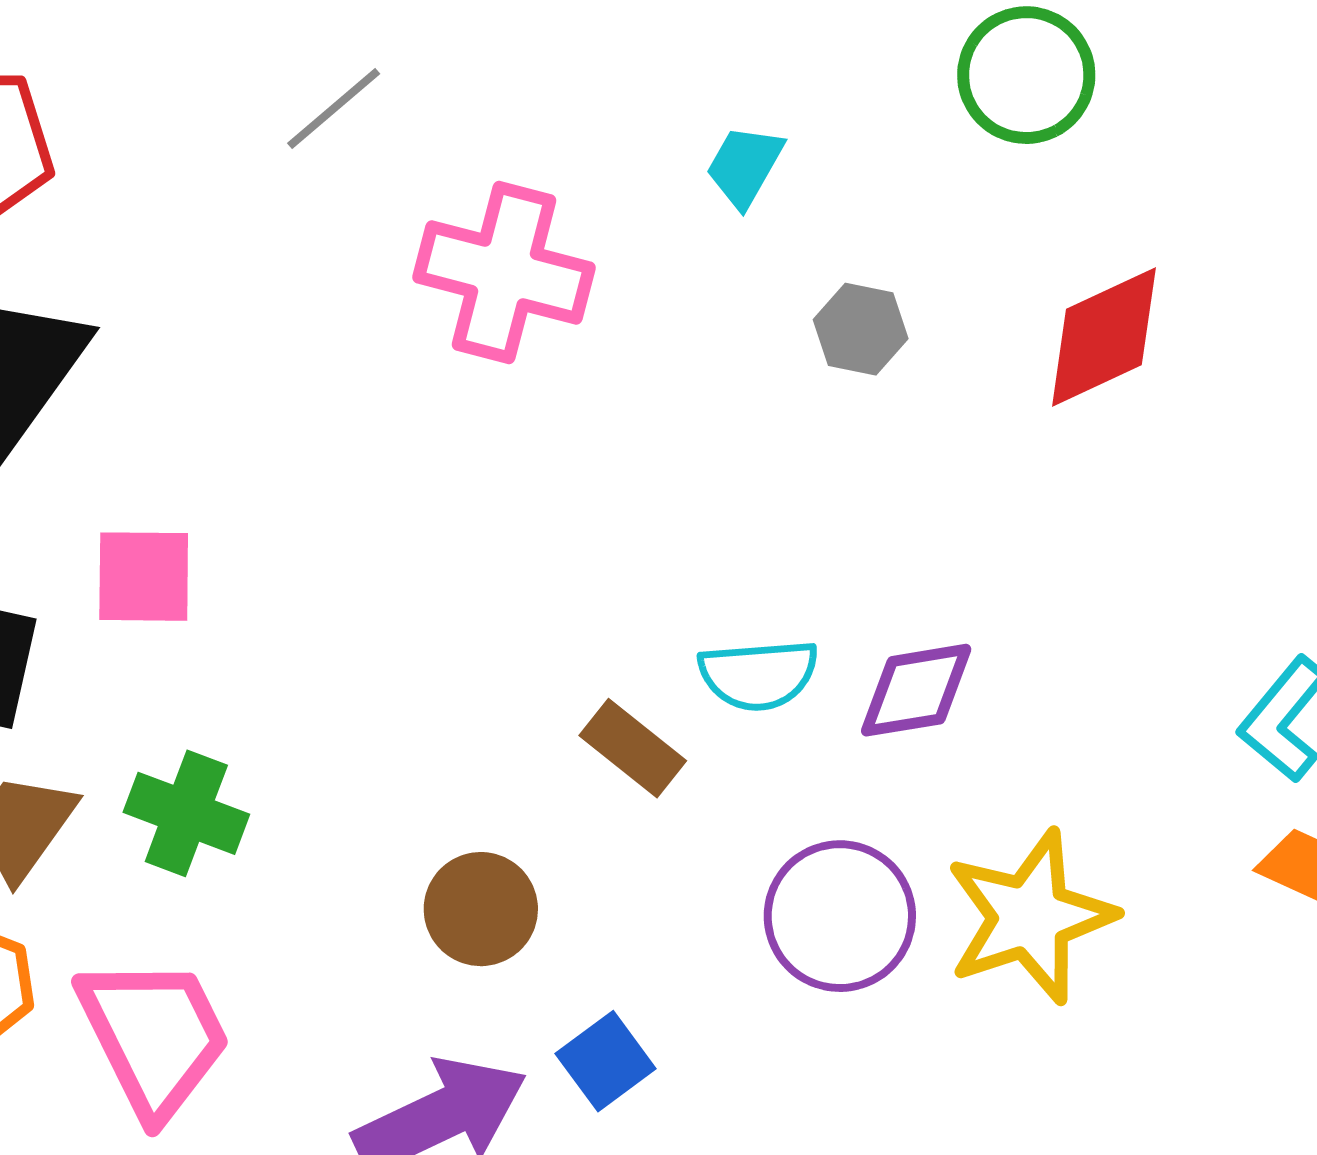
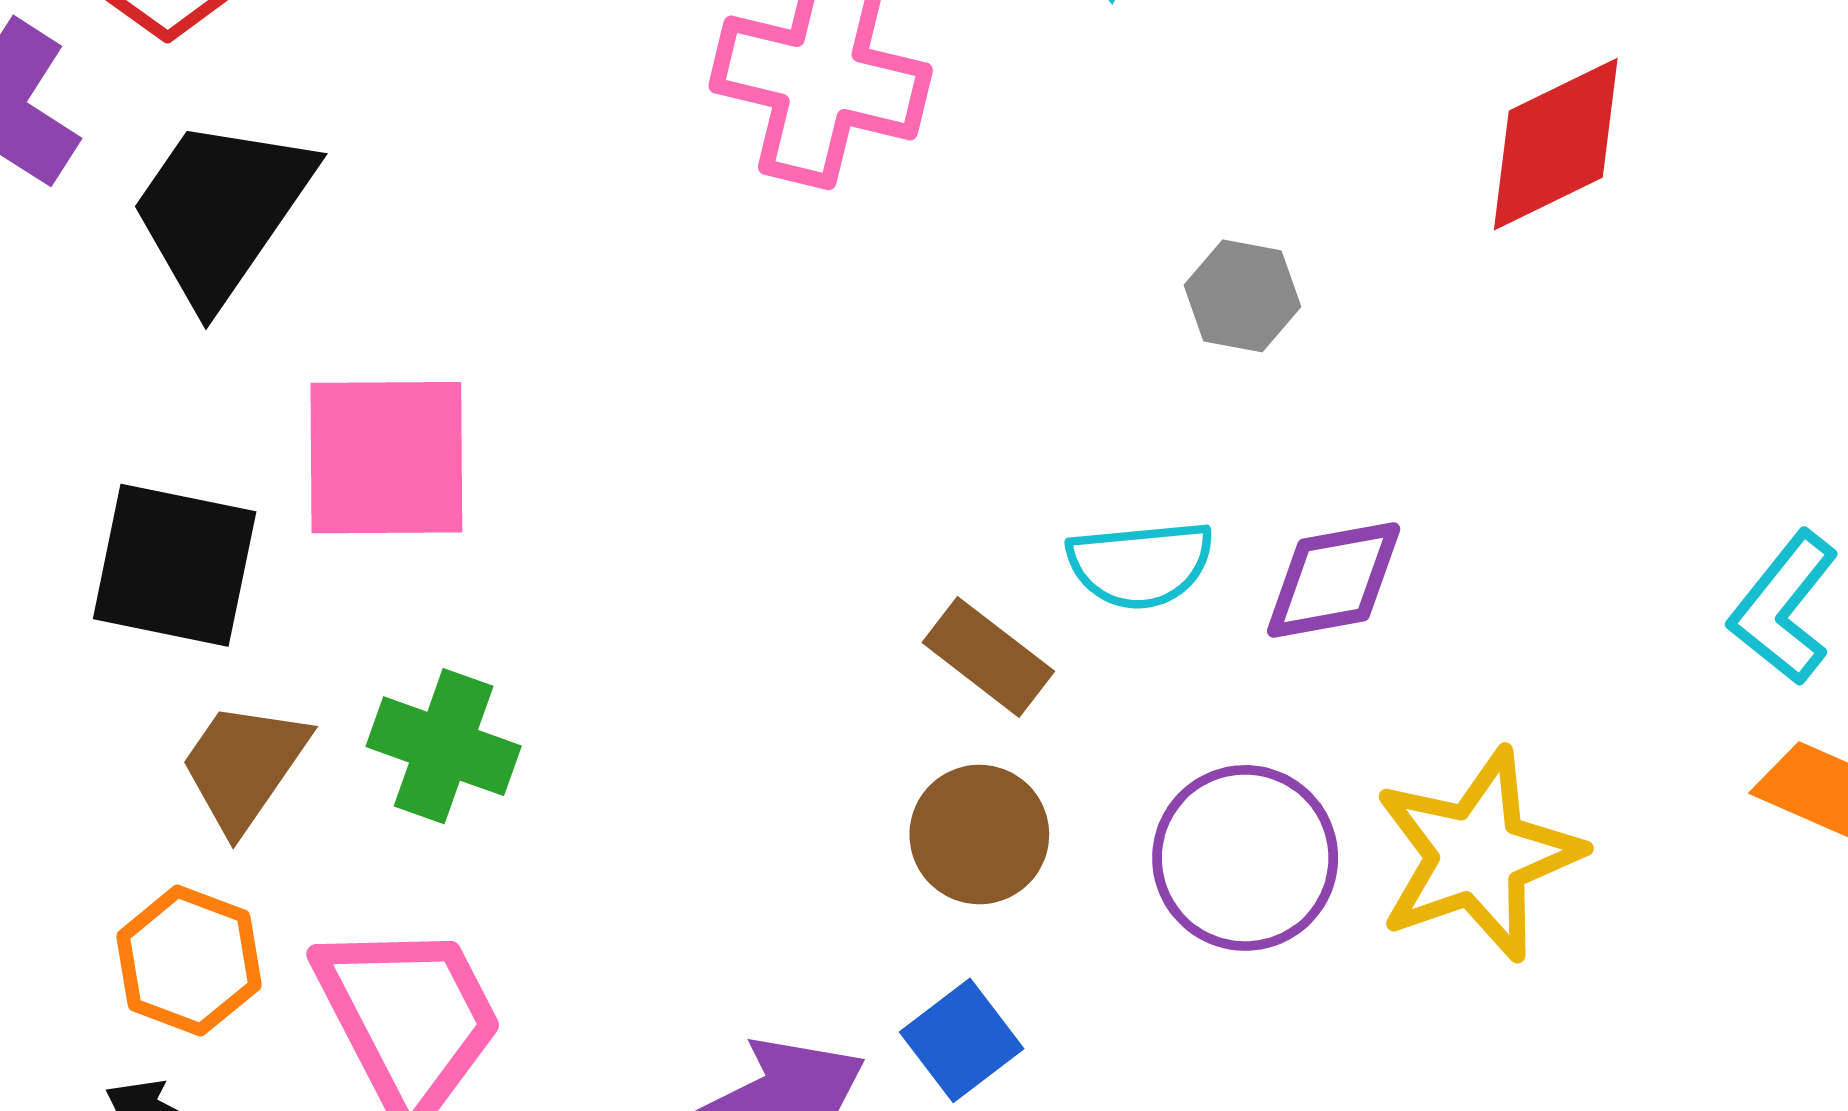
gray hexagon: (861, 329) -> (1242, 296), moved
pink square: (144, 577) -> (386, 458), size x1.4
brown circle: (481, 909) -> (979, 835), moved

